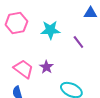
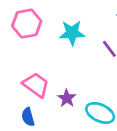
purple star: (46, 67) -> (67, 98), moved

